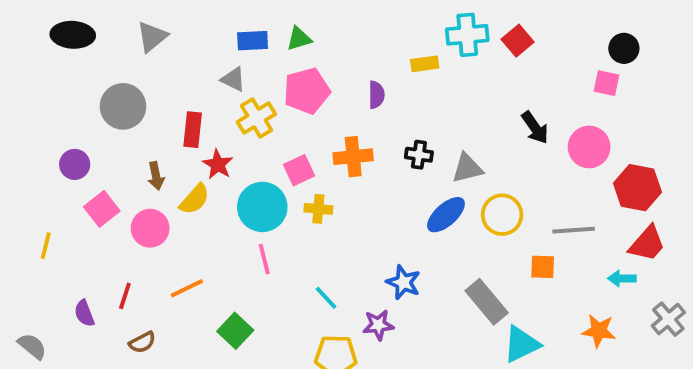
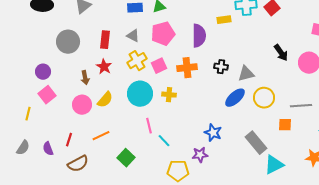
gray triangle: (233, 79) -> (133, 36), moved
purple semicircle: (376, 95) -> (199, 36), size x1.6
yellow cross: (256, 118) -> (137, 61), moved
red rectangle: (193, 130) -> (105, 40), moved
red star: (218, 164) -> (104, 67), moved
pink square: (299, 170) -> (159, 66), moved
yellow semicircle: (195, 199) -> (105, 100), moved
pink square: (102, 209) -> (47, 95), moved
pink line: (264, 259) -> (149, 126), moved
cyan line: (326, 298) -> (164, 141), moved
brown semicircle: (142, 342) -> (78, 164), size x1.5
gray semicircle: (32, 346) -> (23, 148), moved, turned 84

